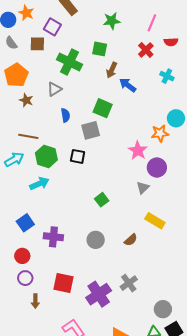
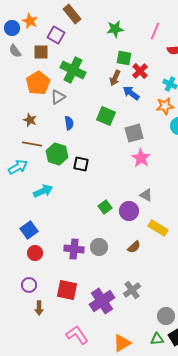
green square: (100, 49) -> (124, 58), moved
red cross: (146, 50) -> (140, 71), moved
orange pentagon: (16, 75) -> (38, 83), moved
brown star: (26, 100) -> (30, 120), moved
gray square: (91, 130) -> (134, 133), moved
orange star: (160, 133) -> (165, 106), moved
green hexagon: (46, 156) -> (57, 154), moved
purple circle: (157, 168) -> (129, 211), moved
gray triangle: (143, 188) -> (146, 195), turned -48
purple cross: (53, 237) -> (74, 249), moved
red circle: (22, 256) -> (35, 253), moved

